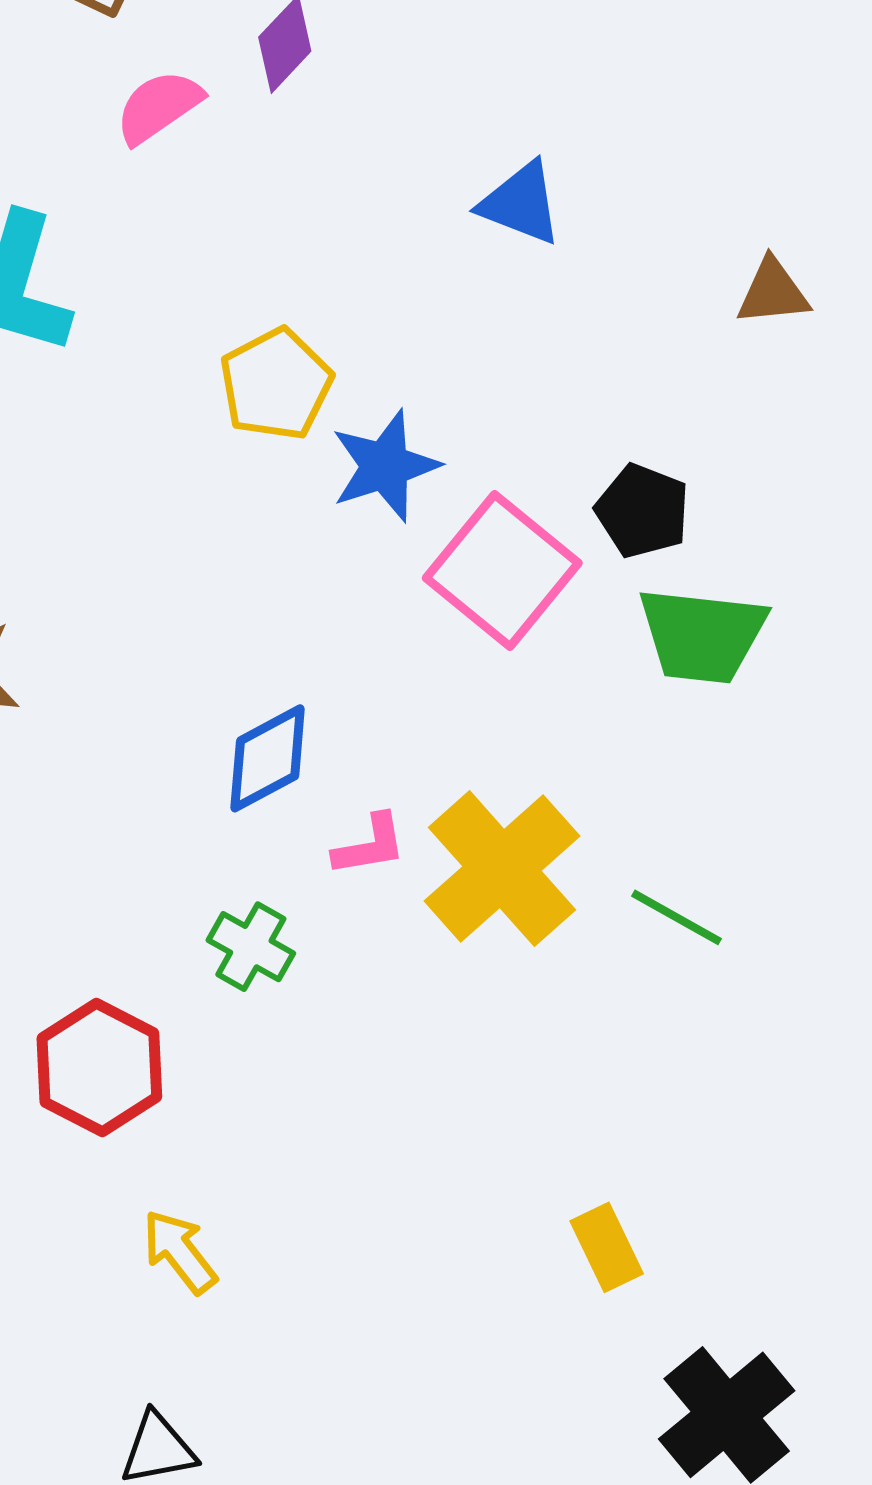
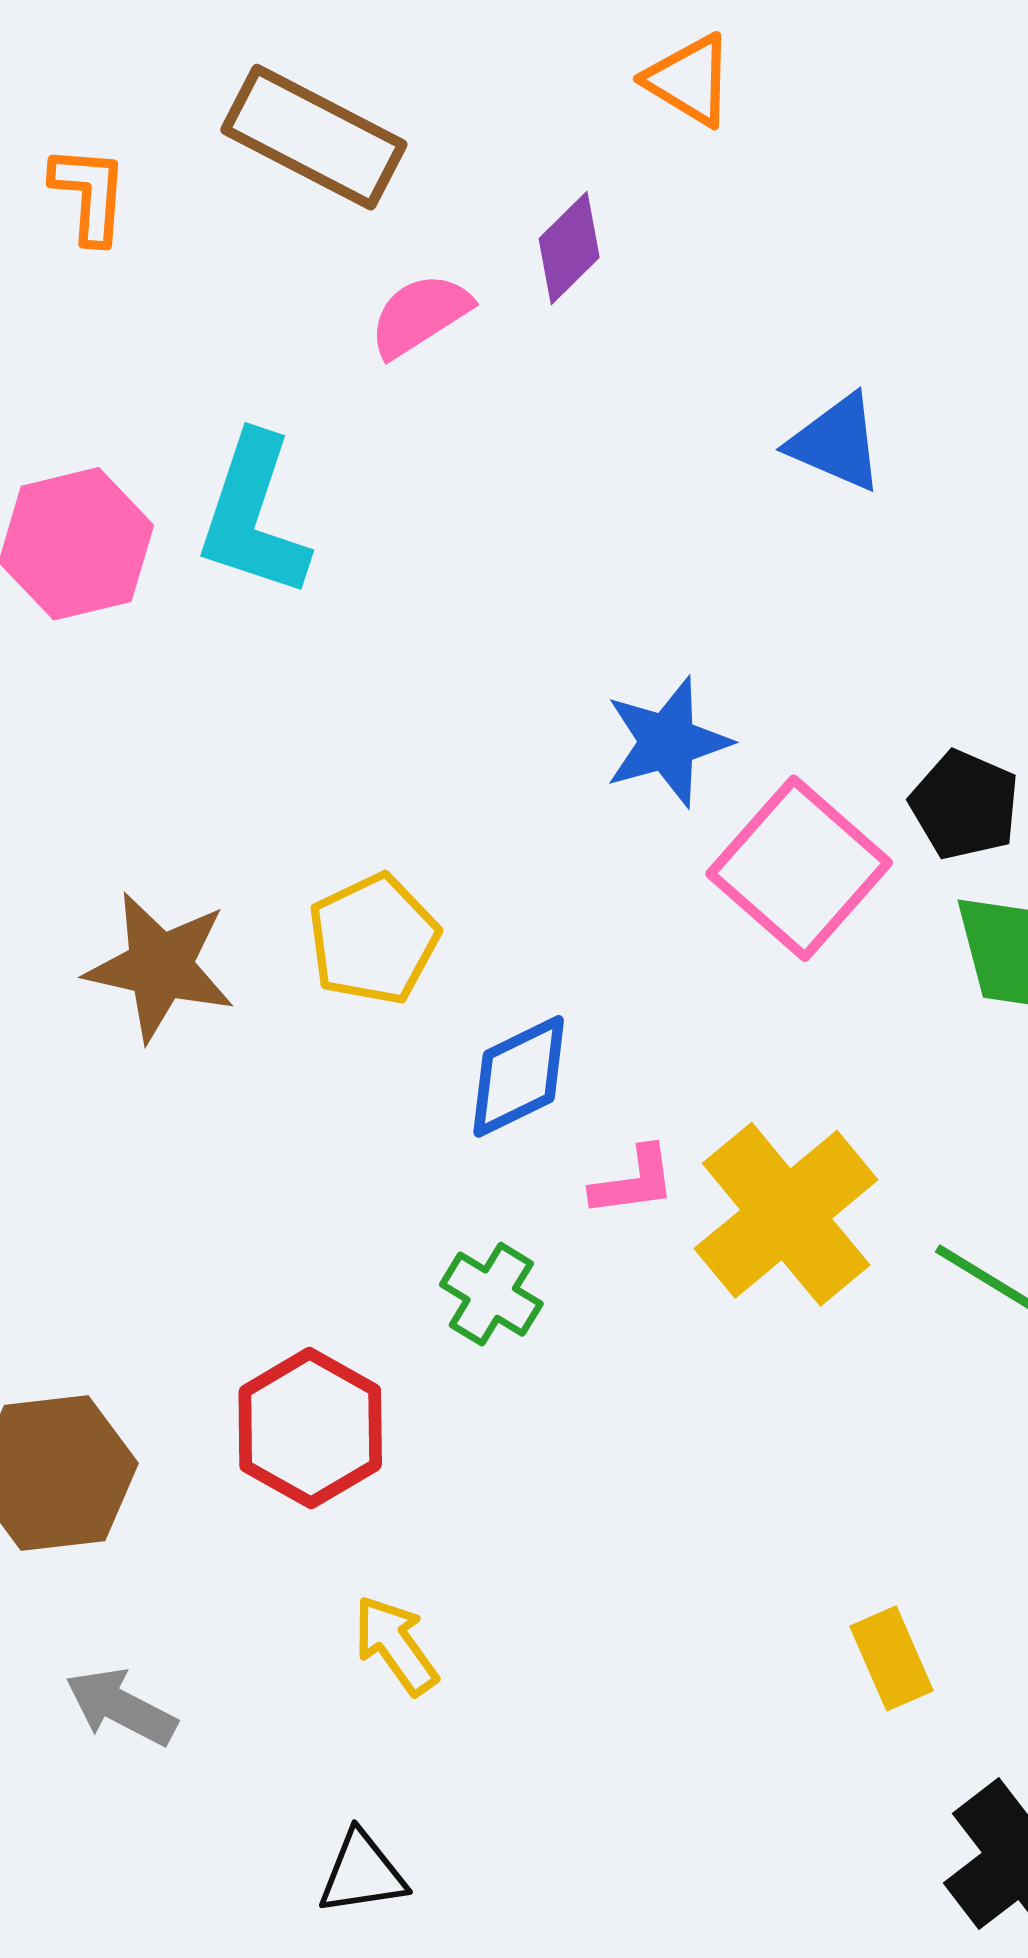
yellow pentagon: (276, 384) -> (373, 939), moved

